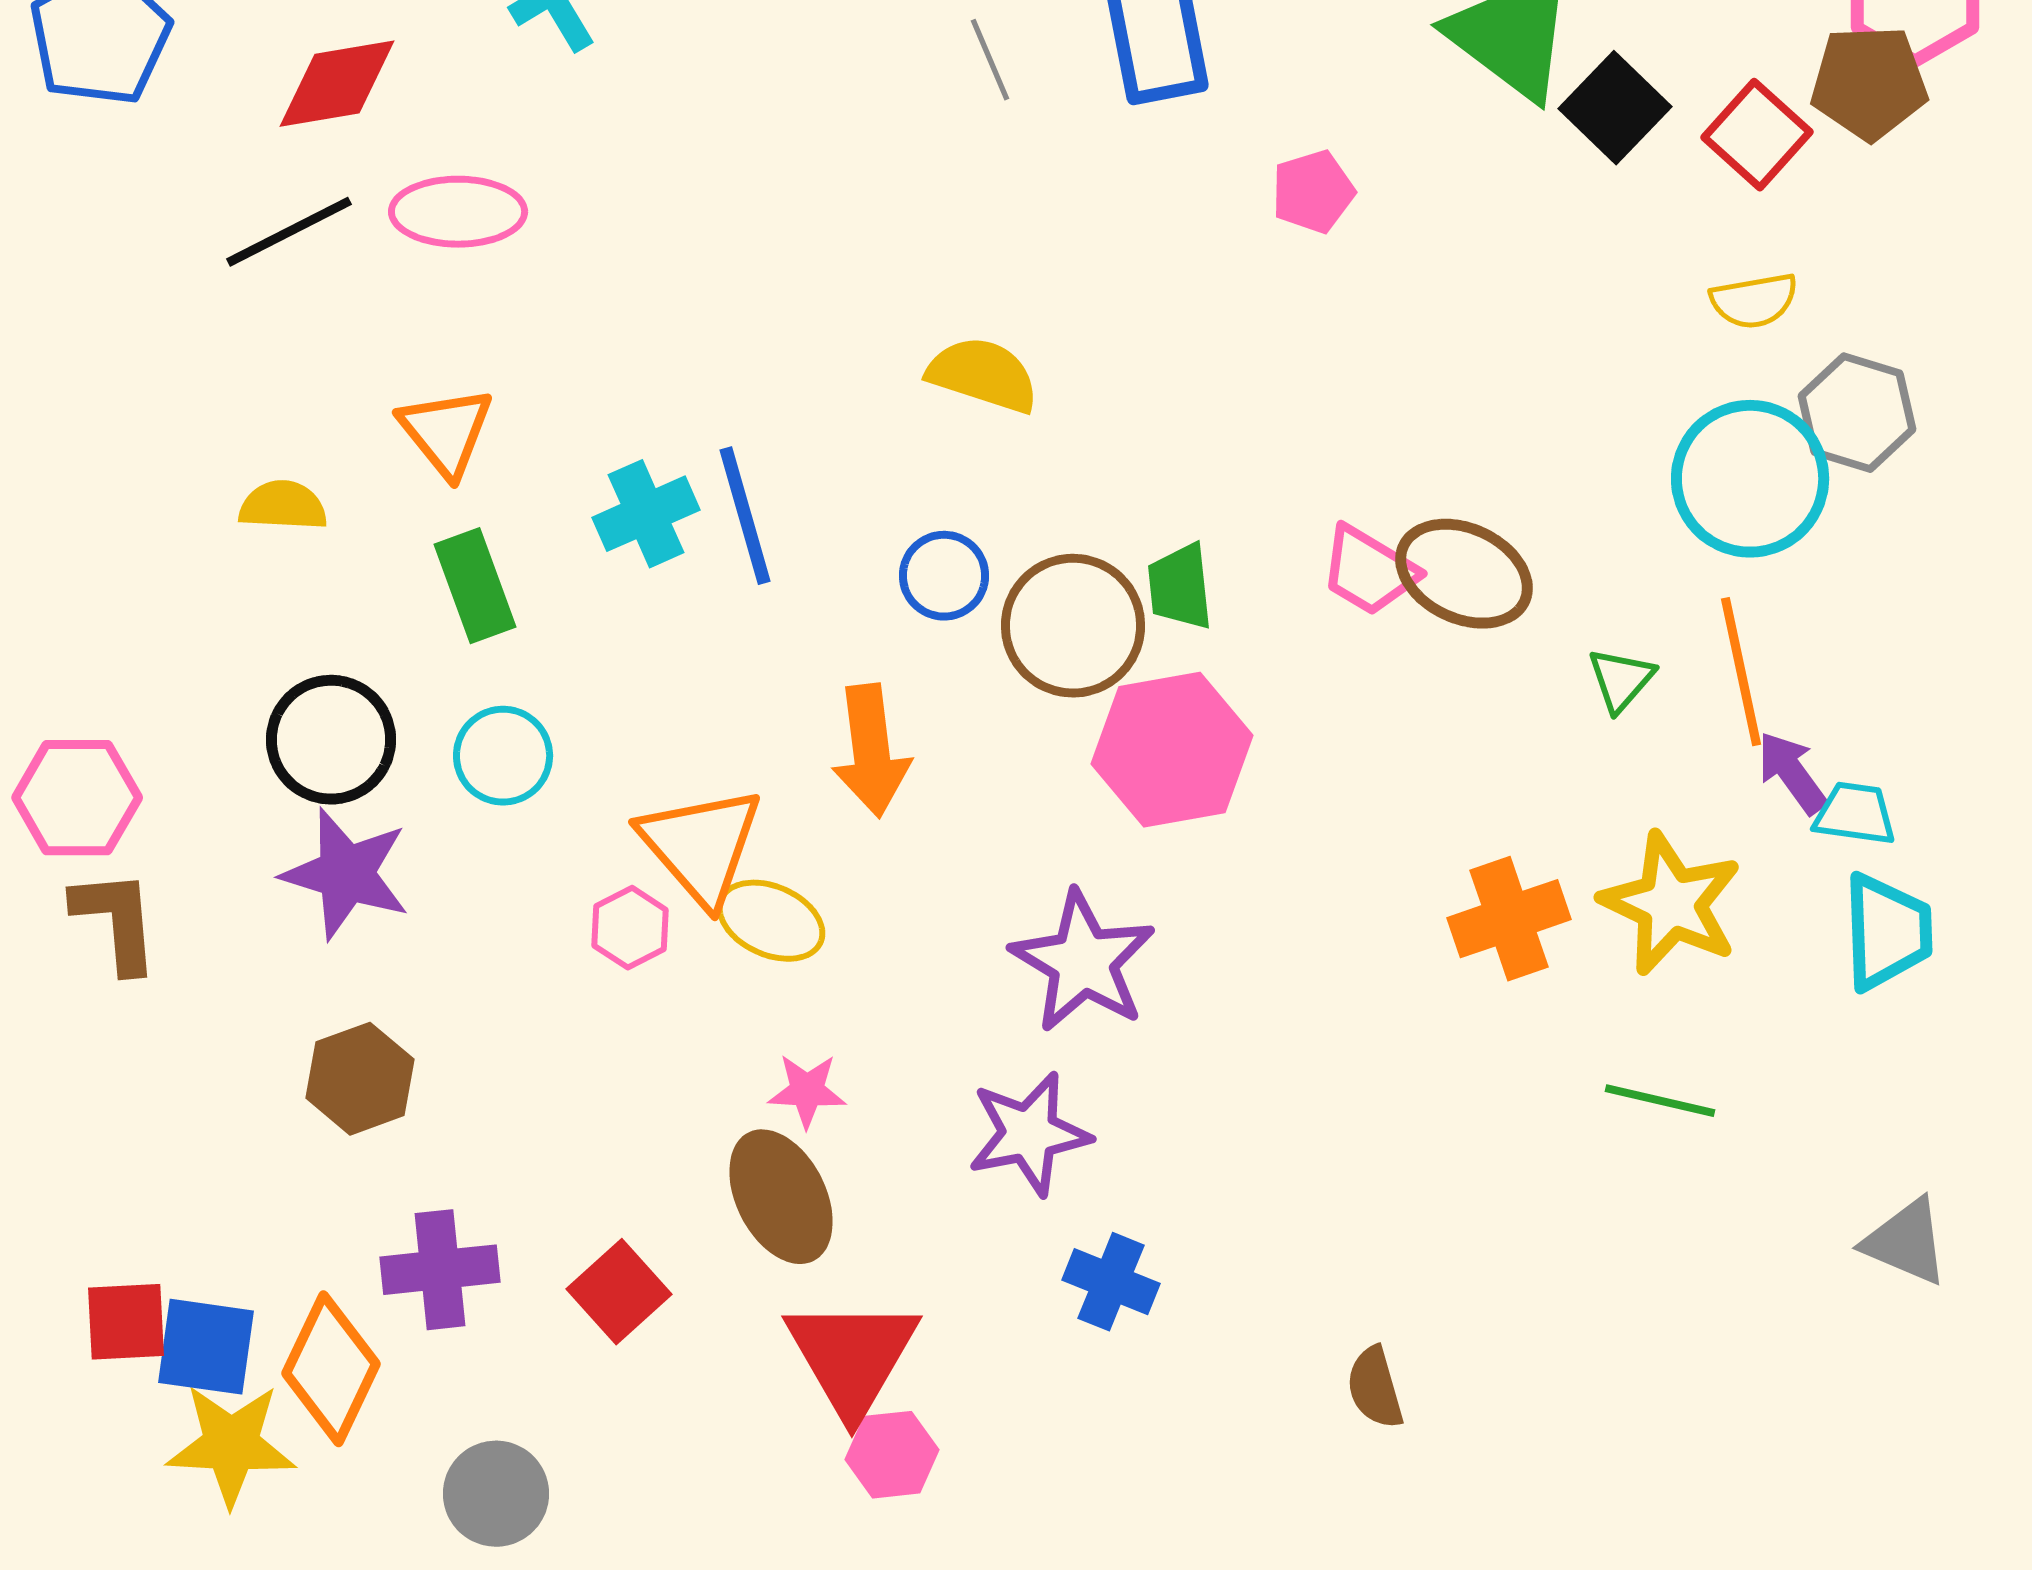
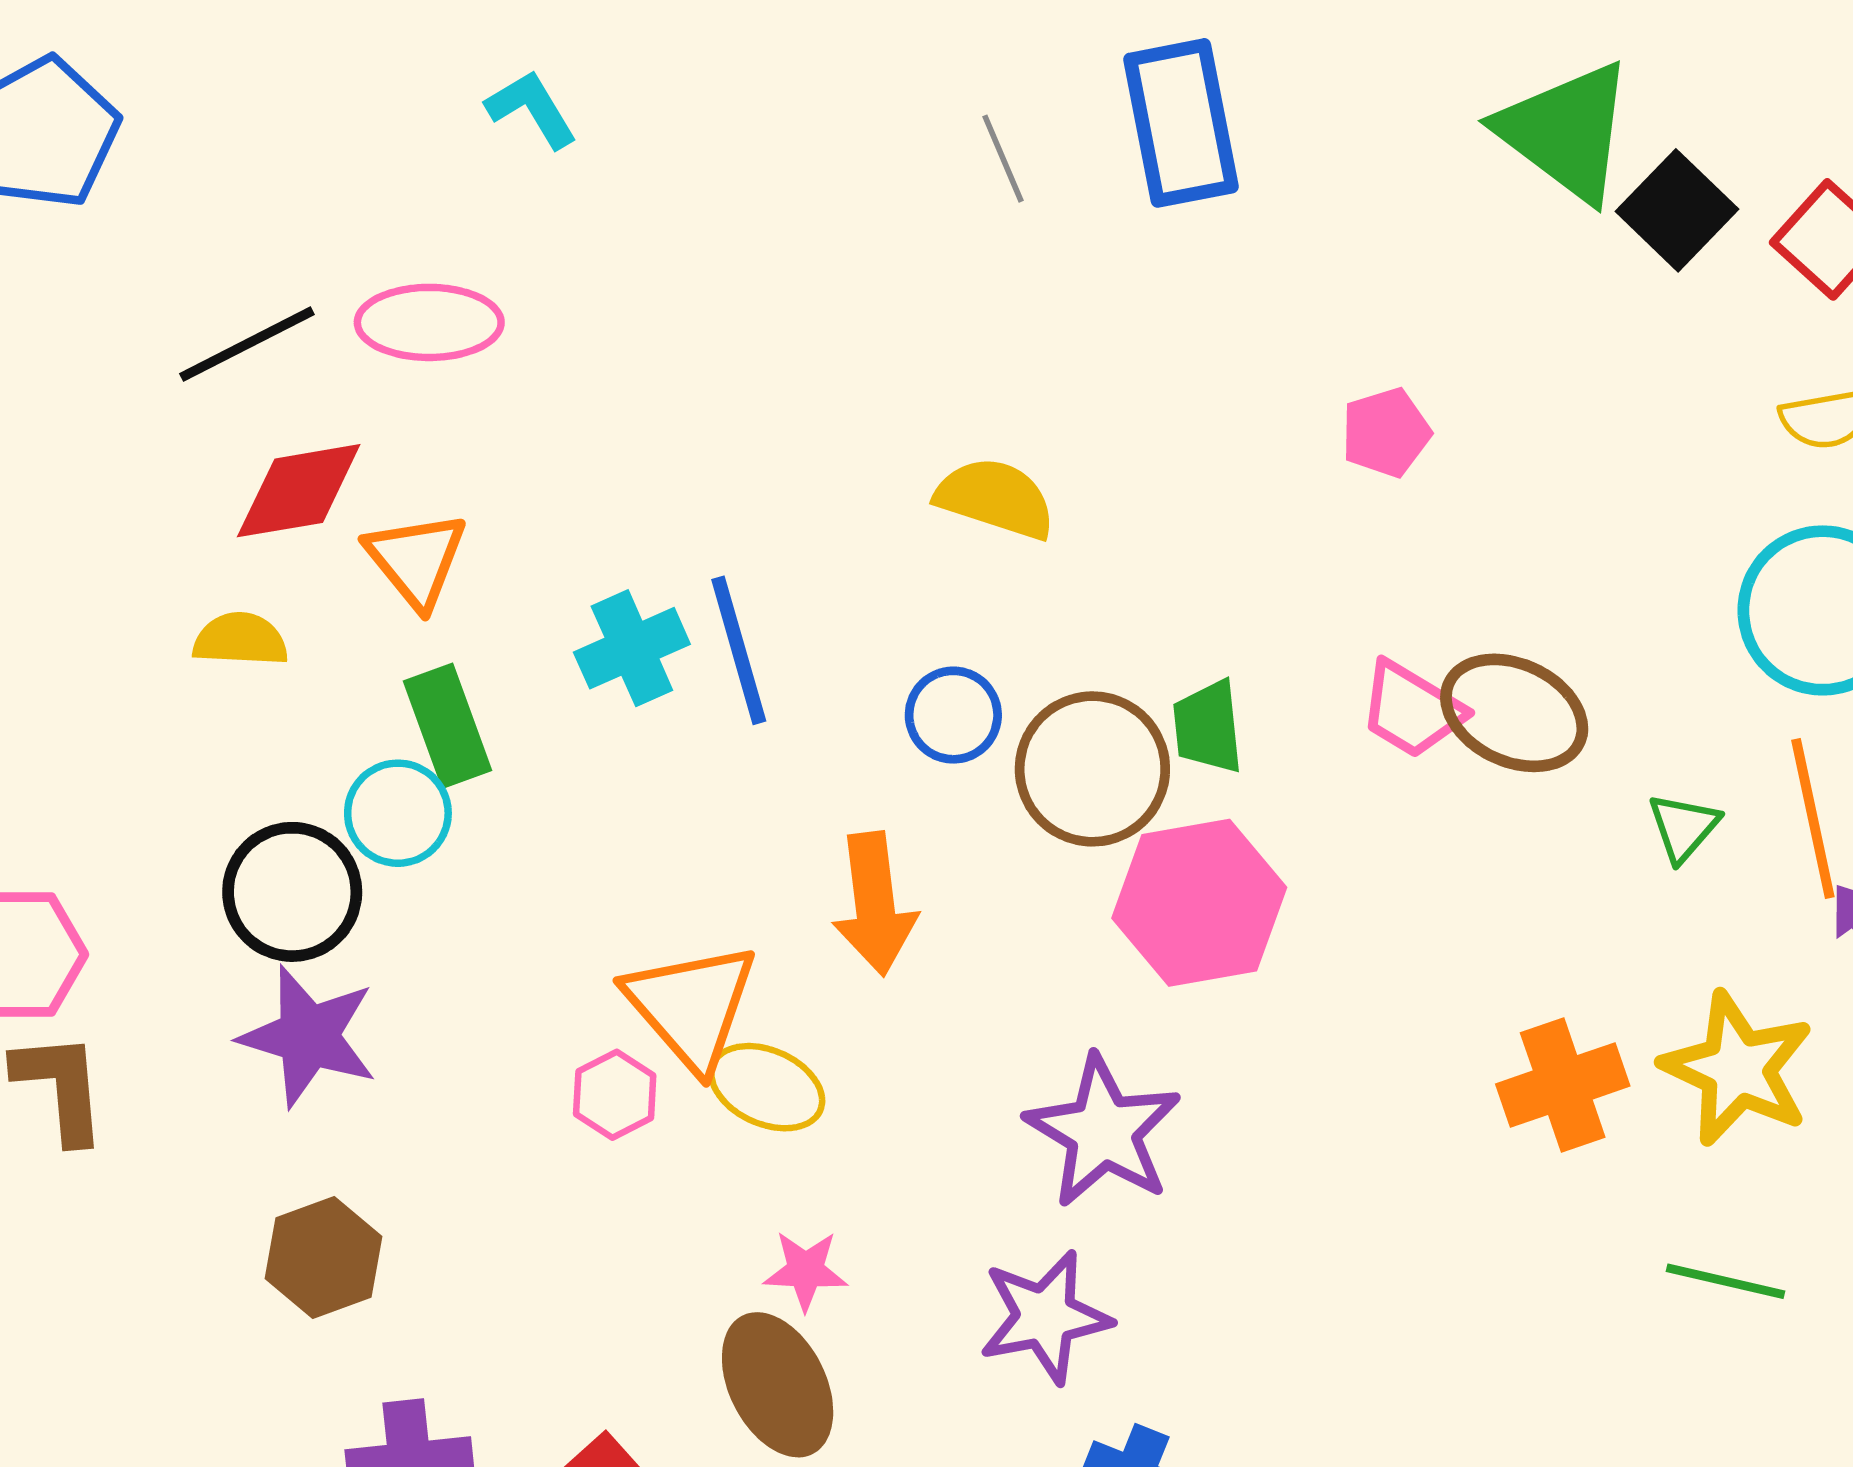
red diamond: (337, 84) -> (299, 491), moved
pink pentagon: (1313, 192) -> (1386, 432), moved
cyan circle: (503, 756) -> (398, 813), moved

